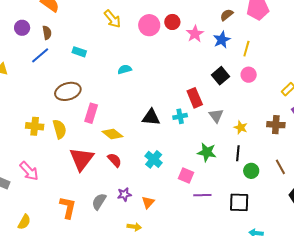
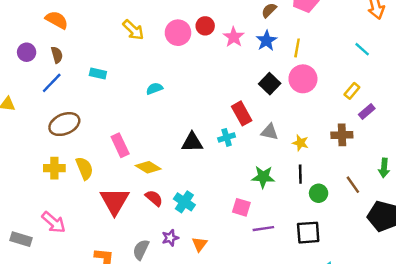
pink circle: (249, 75) -> (303, 79), size x1.5
brown ellipse: (68, 91) -> (64, 124), moved
pink rectangle: (91, 113) -> (120, 145), turned -36
gray triangle: (216, 116) -> (270, 132), turned -35
cyan cross: (154, 159) -> (184, 202), moved

